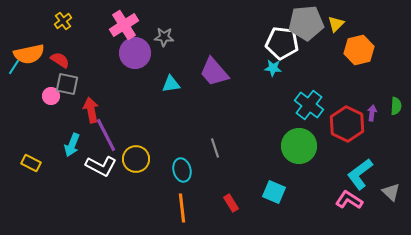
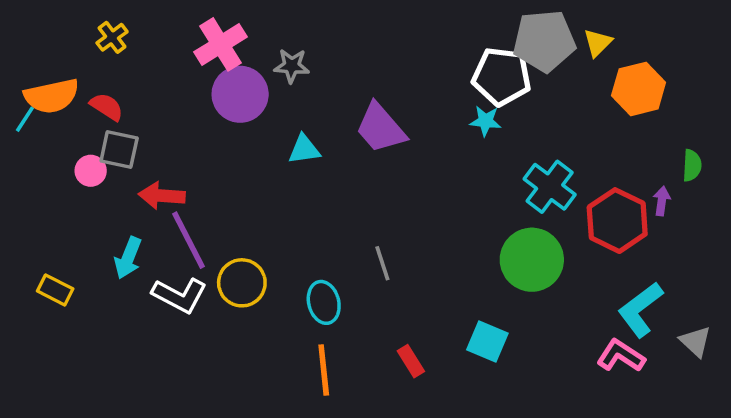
green semicircle: (396, 106) -> (692, 165), moved
red arrow: (91, 110) -> (162, 196), turned -75

